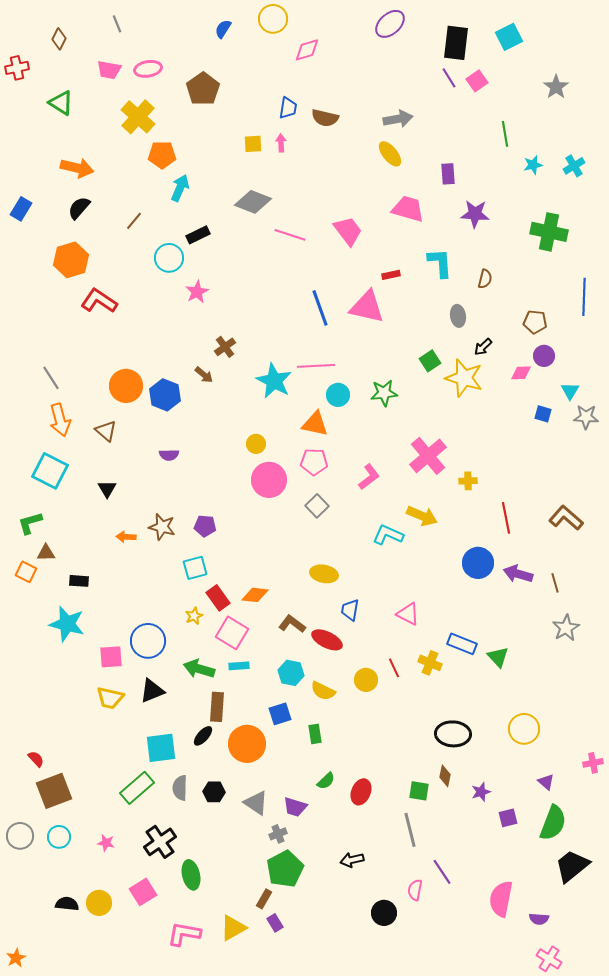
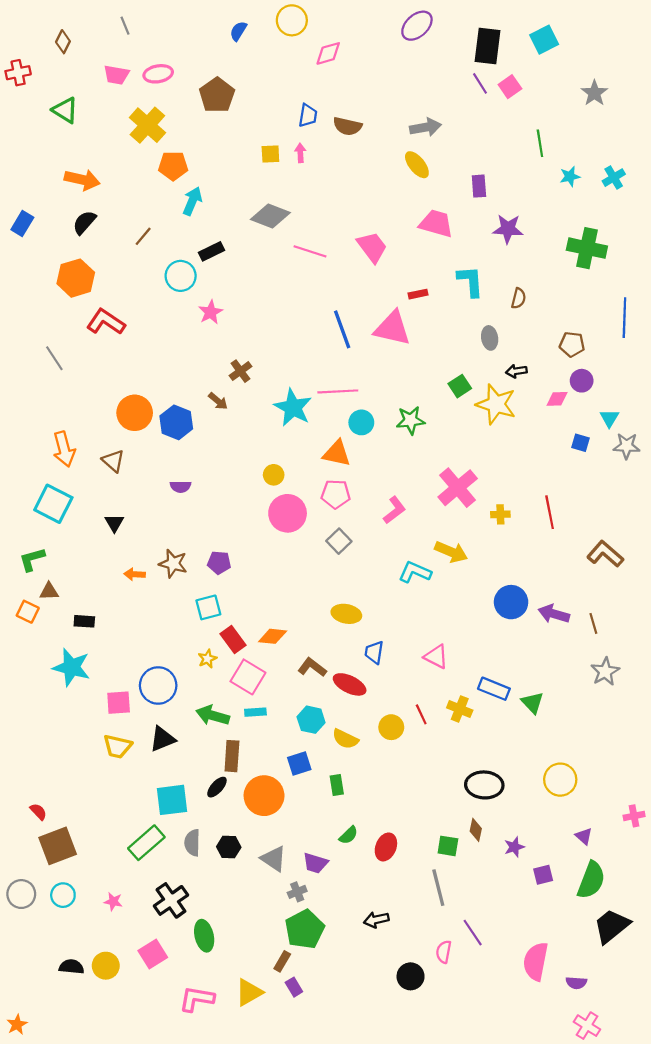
black arrow: (483, 347) -> (516, 371), turned 36
gray line: (51, 378) -> (54, 358), moved
red line: (506, 518) -> (550, 512), moved

